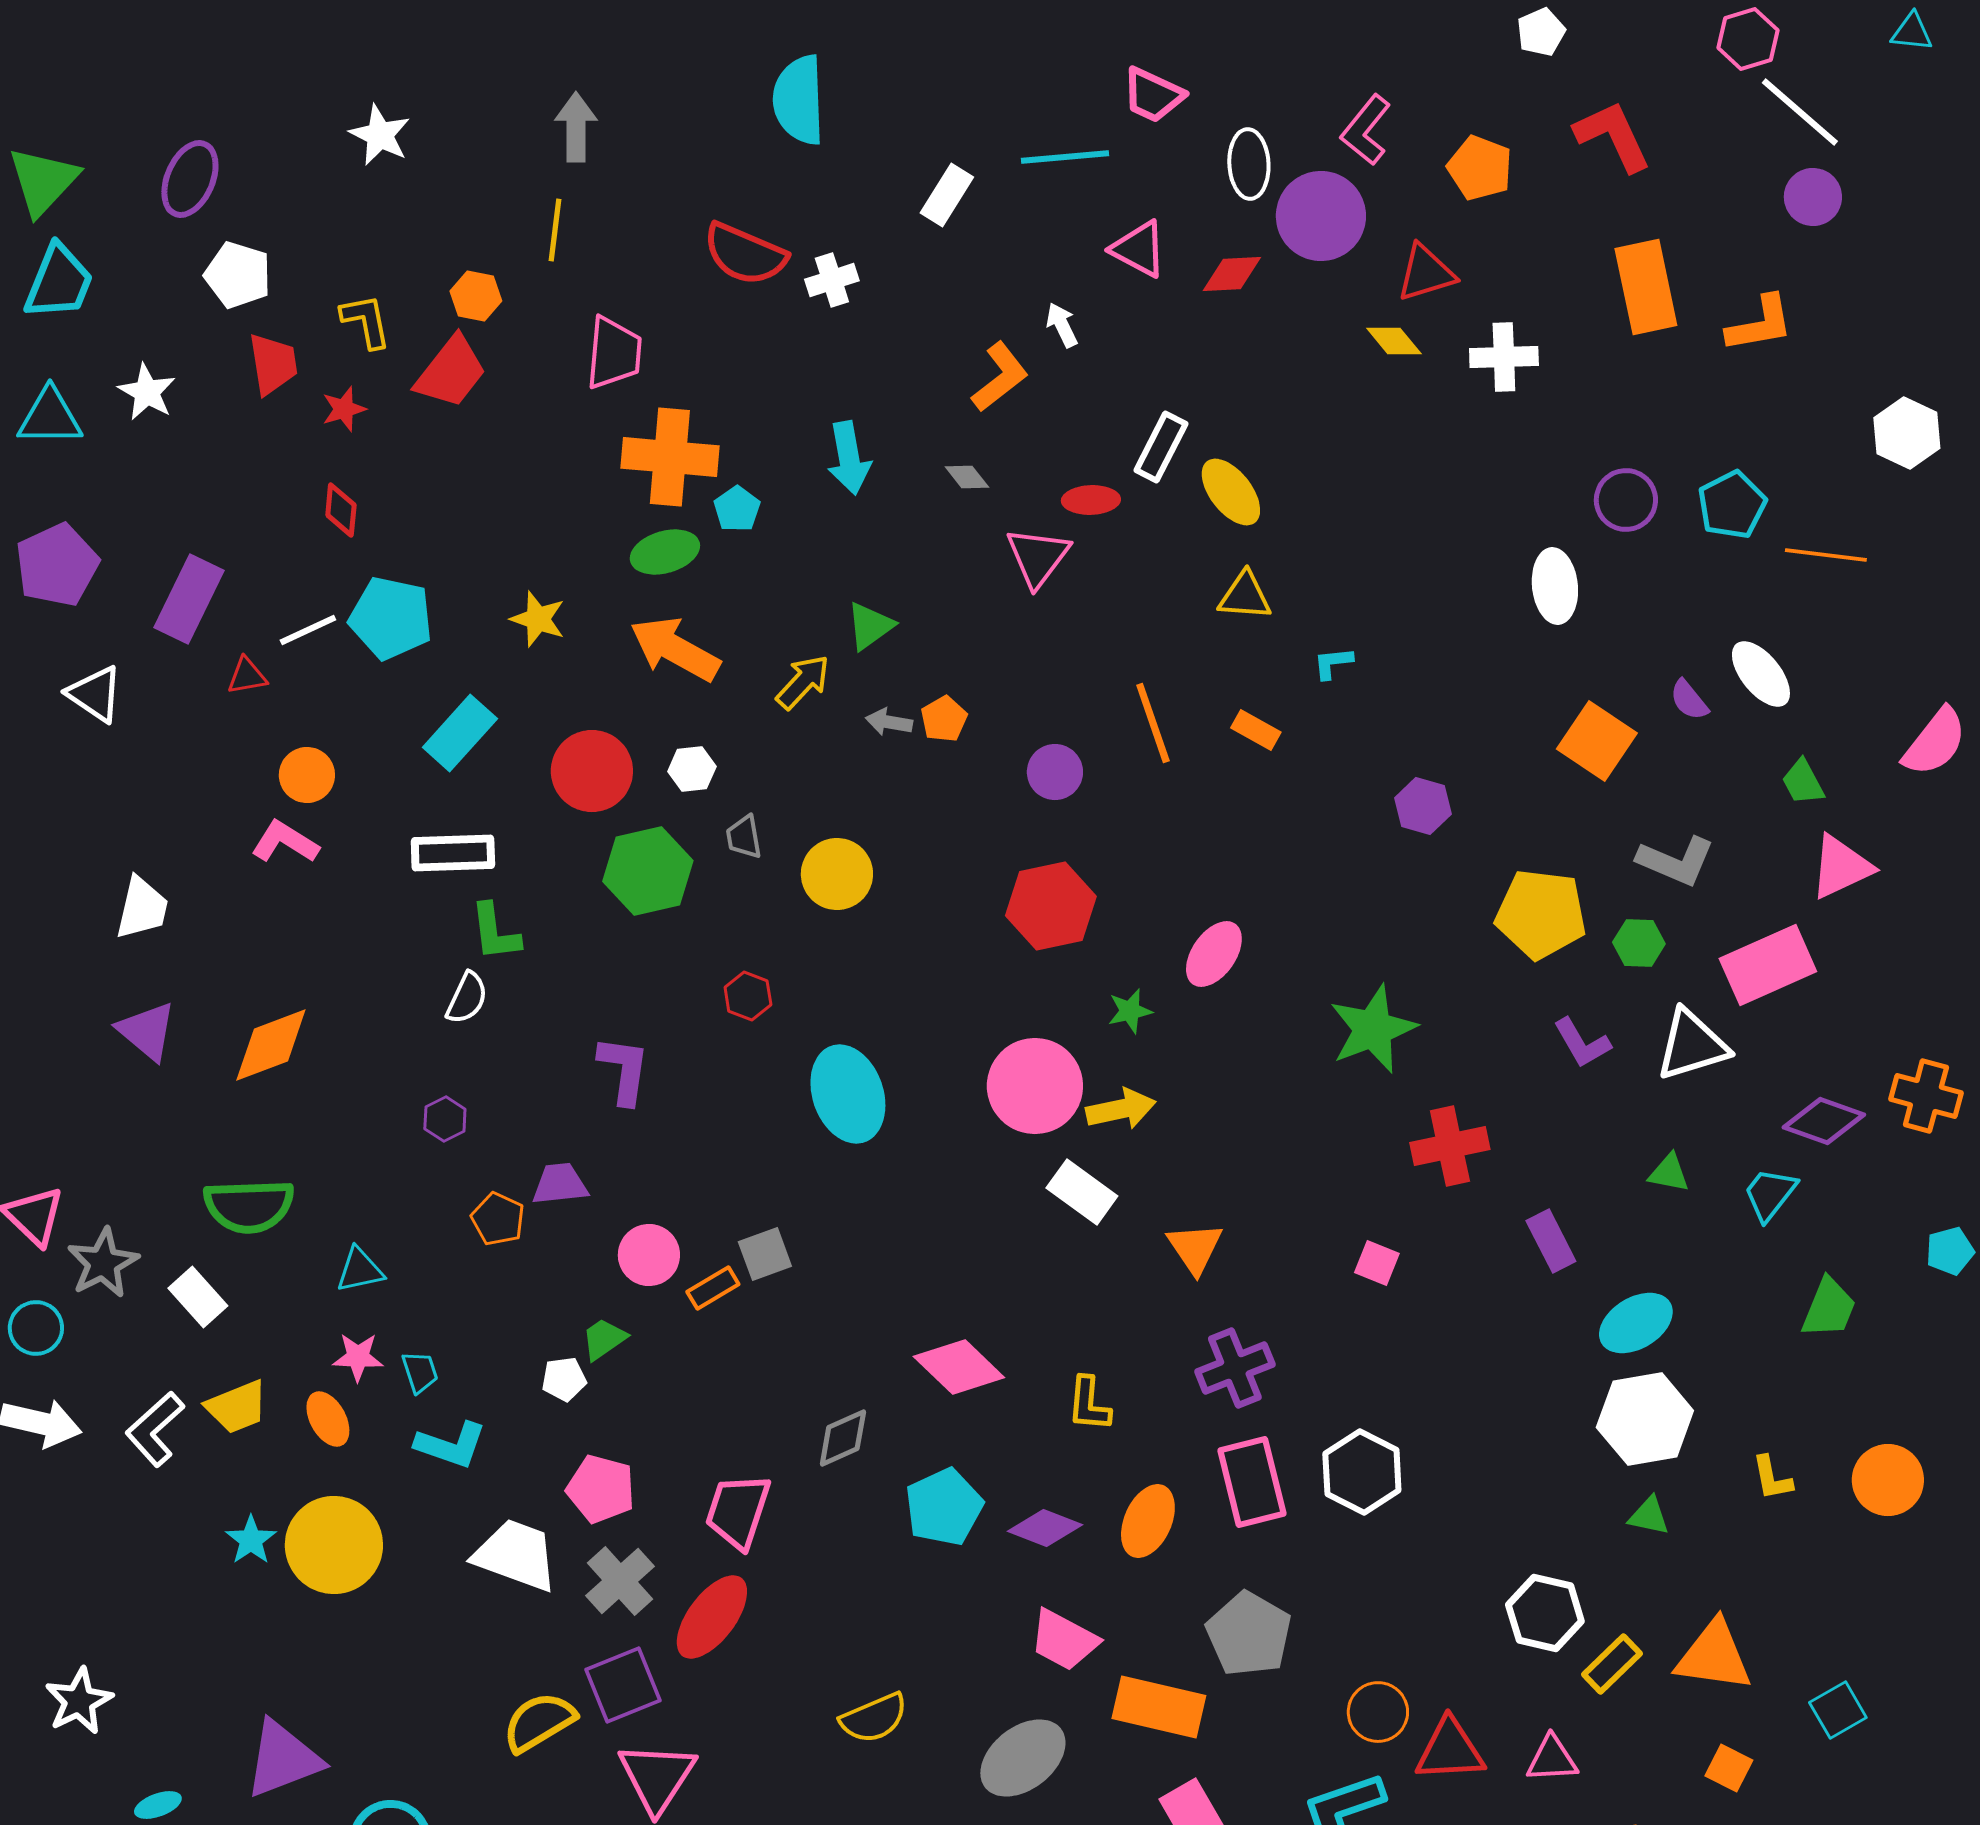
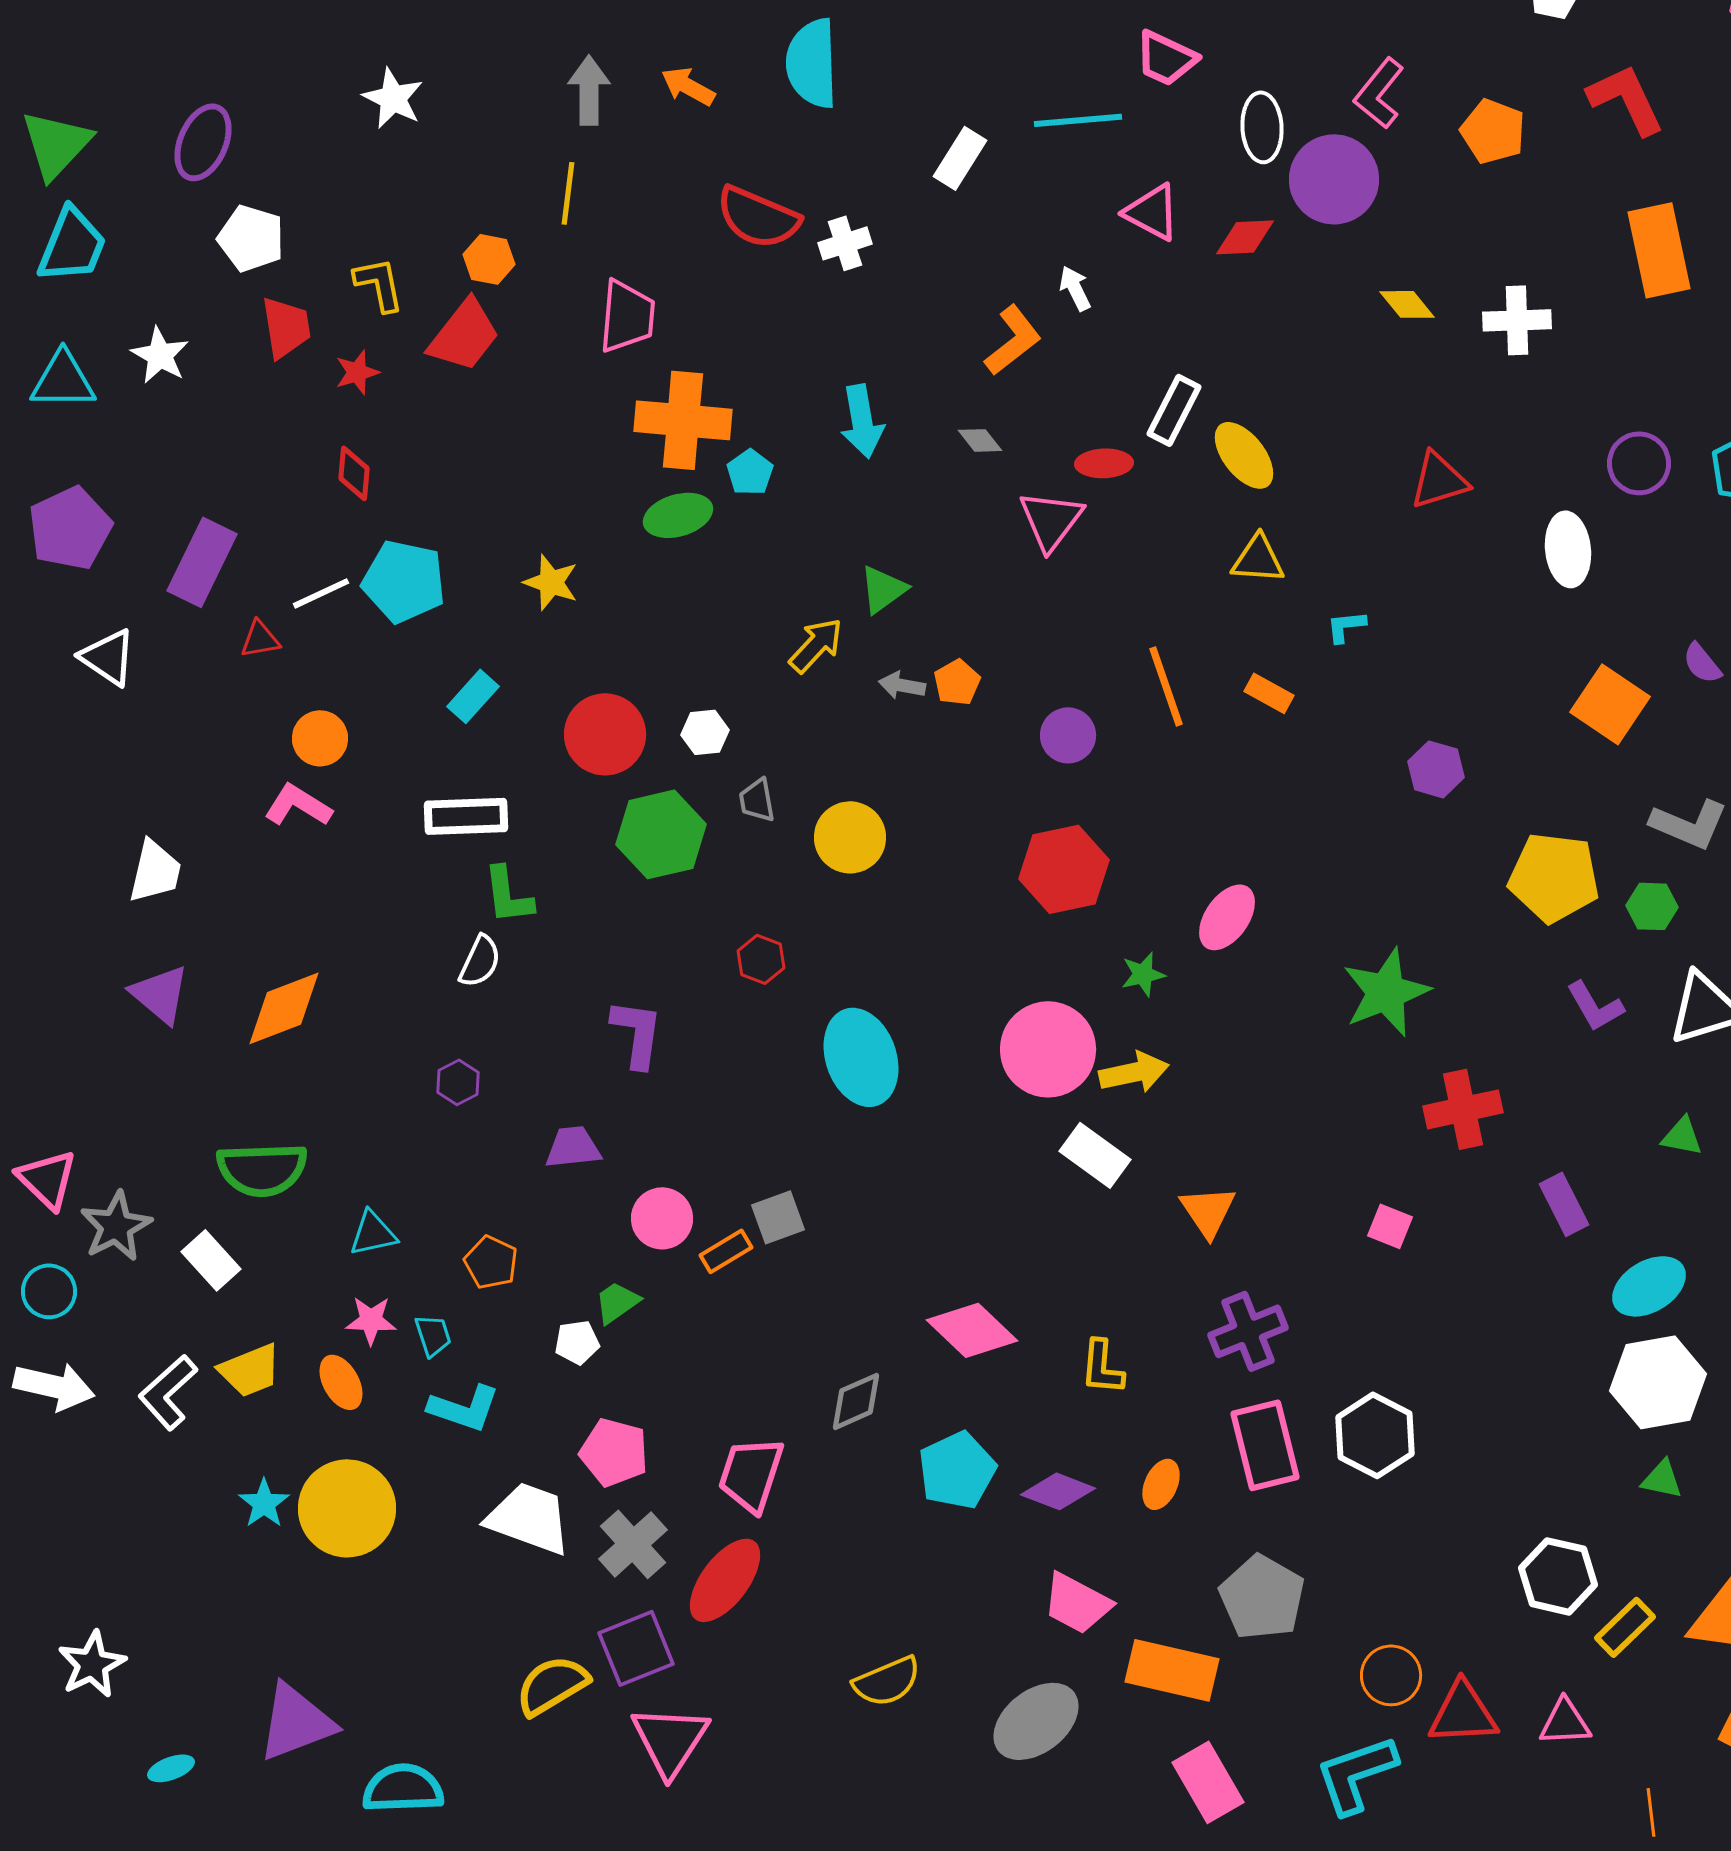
red triangle: (1426, 273) -> (1439, 480), moved
orange arrow: (675, 649) -> (688, 86), moved, size x0.6
cyan rectangle: (460, 733) -> (473, 696), size x0.7
orange pentagon: (498, 1219) -> (491, 1262), moved
orange ellipse: (1148, 1521) -> (1161, 1484), size x0.7

